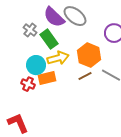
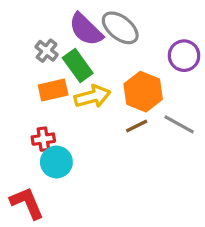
cyan circle: (36, 65) -> (56, 162), moved
orange rectangle: (47, 78) -> (53, 90), moved
red cross: (28, 84) -> (43, 139), turned -32

